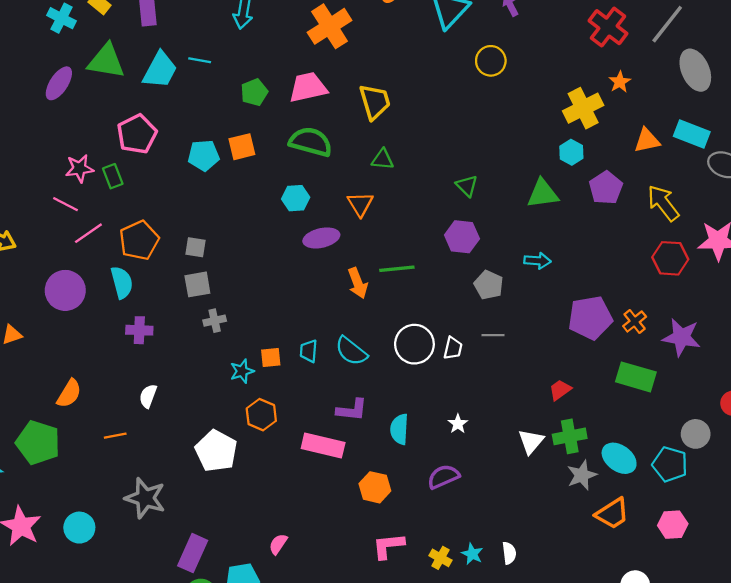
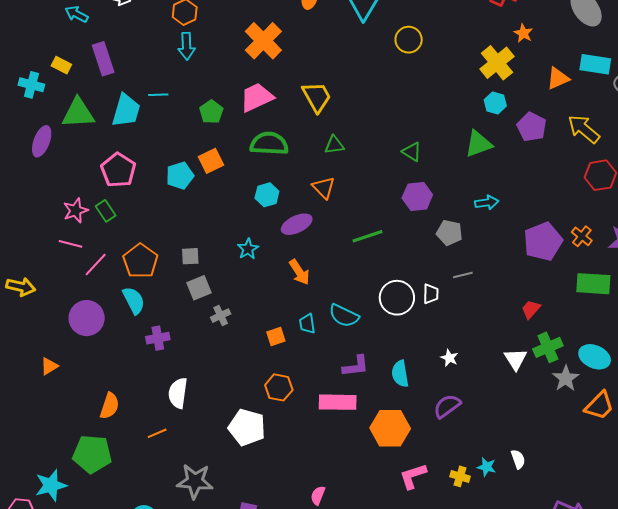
orange arrow: (358, 283) -> (299, 272), moved
cyan star: (242, 371) -> (248, 249), moved
white semicircle: (148, 396) -> (178, 393), size x1.4
orange hexagon: (375, 487) -> (390, 428), size x1.4

